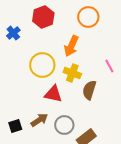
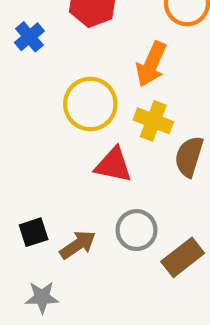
brown arrow: (39, 120) -> (78, 245), moved

